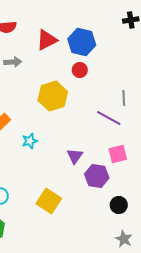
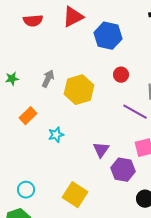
red triangle: (47, 40) -> (73, 17), moved
gray arrow: (13, 62) -> (48, 79), moved, turned -60
red circle: (80, 70) -> (121, 75), moved

